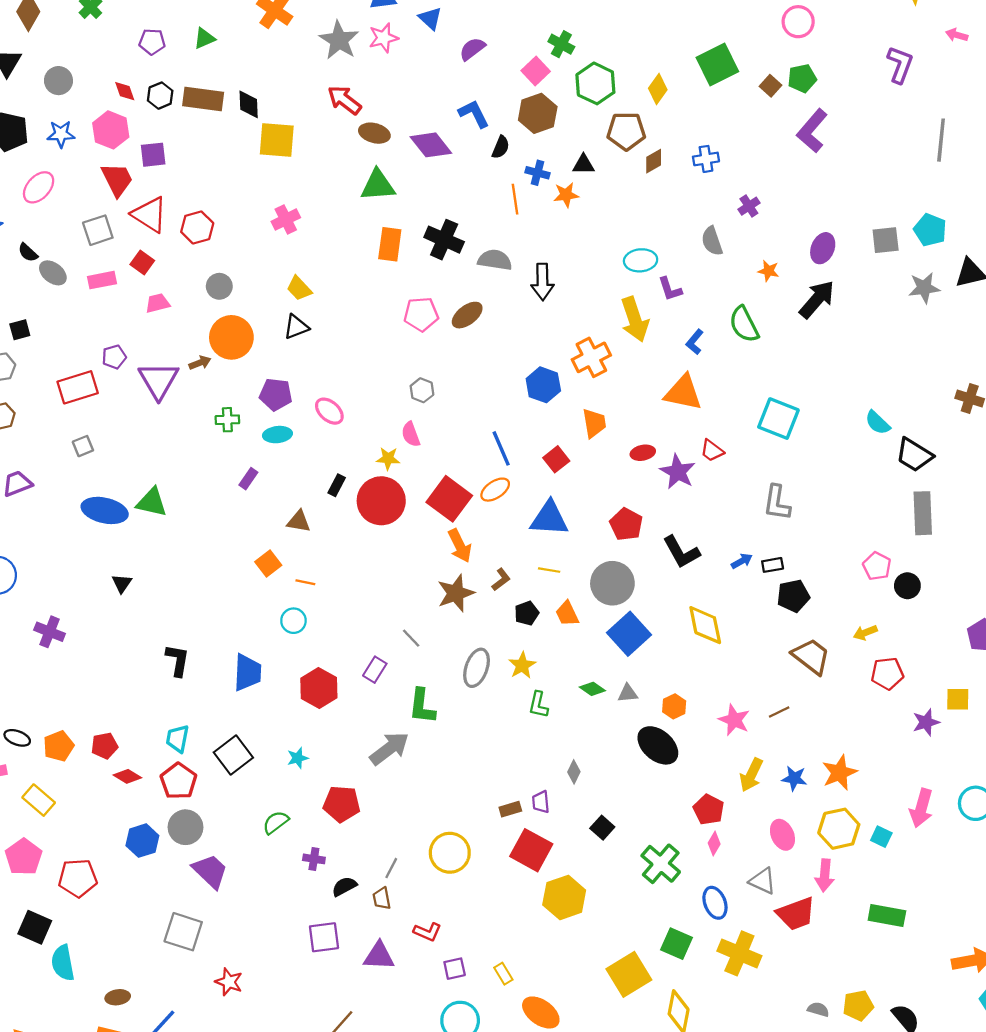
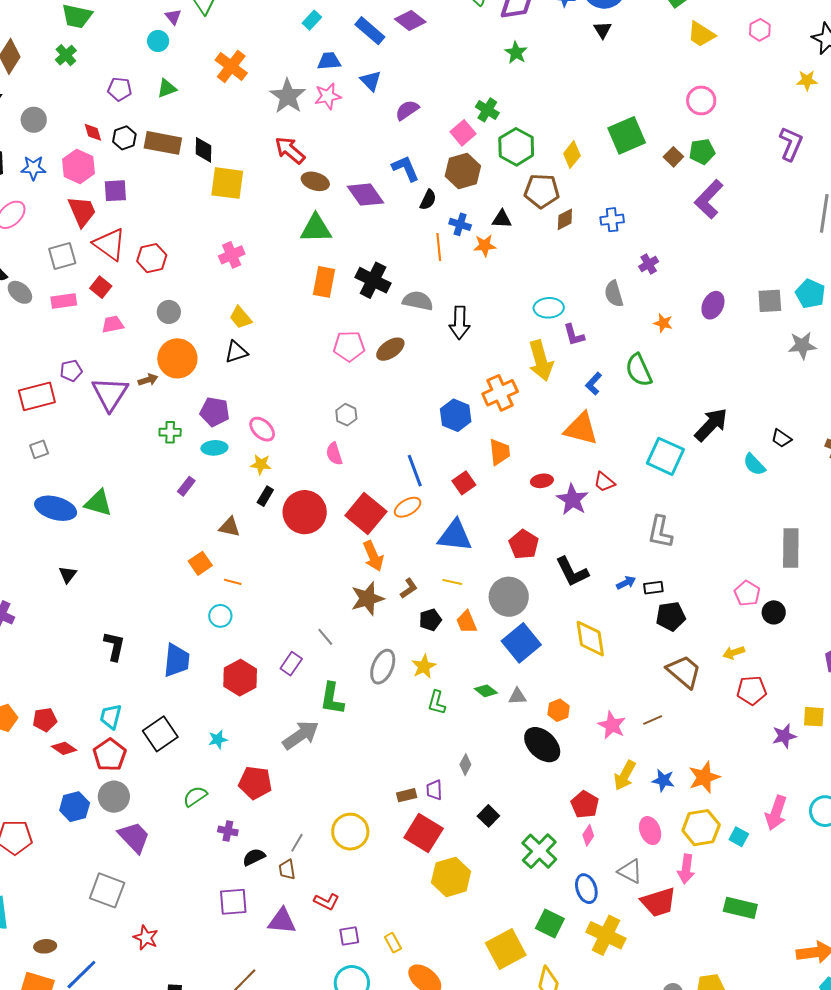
black arrow: (817, 299) -> (711, 425), moved
black trapezoid: (914, 455) -> (781, 438), moved, size x0.6
yellow star: (388, 458) -> (261, 464), moved

